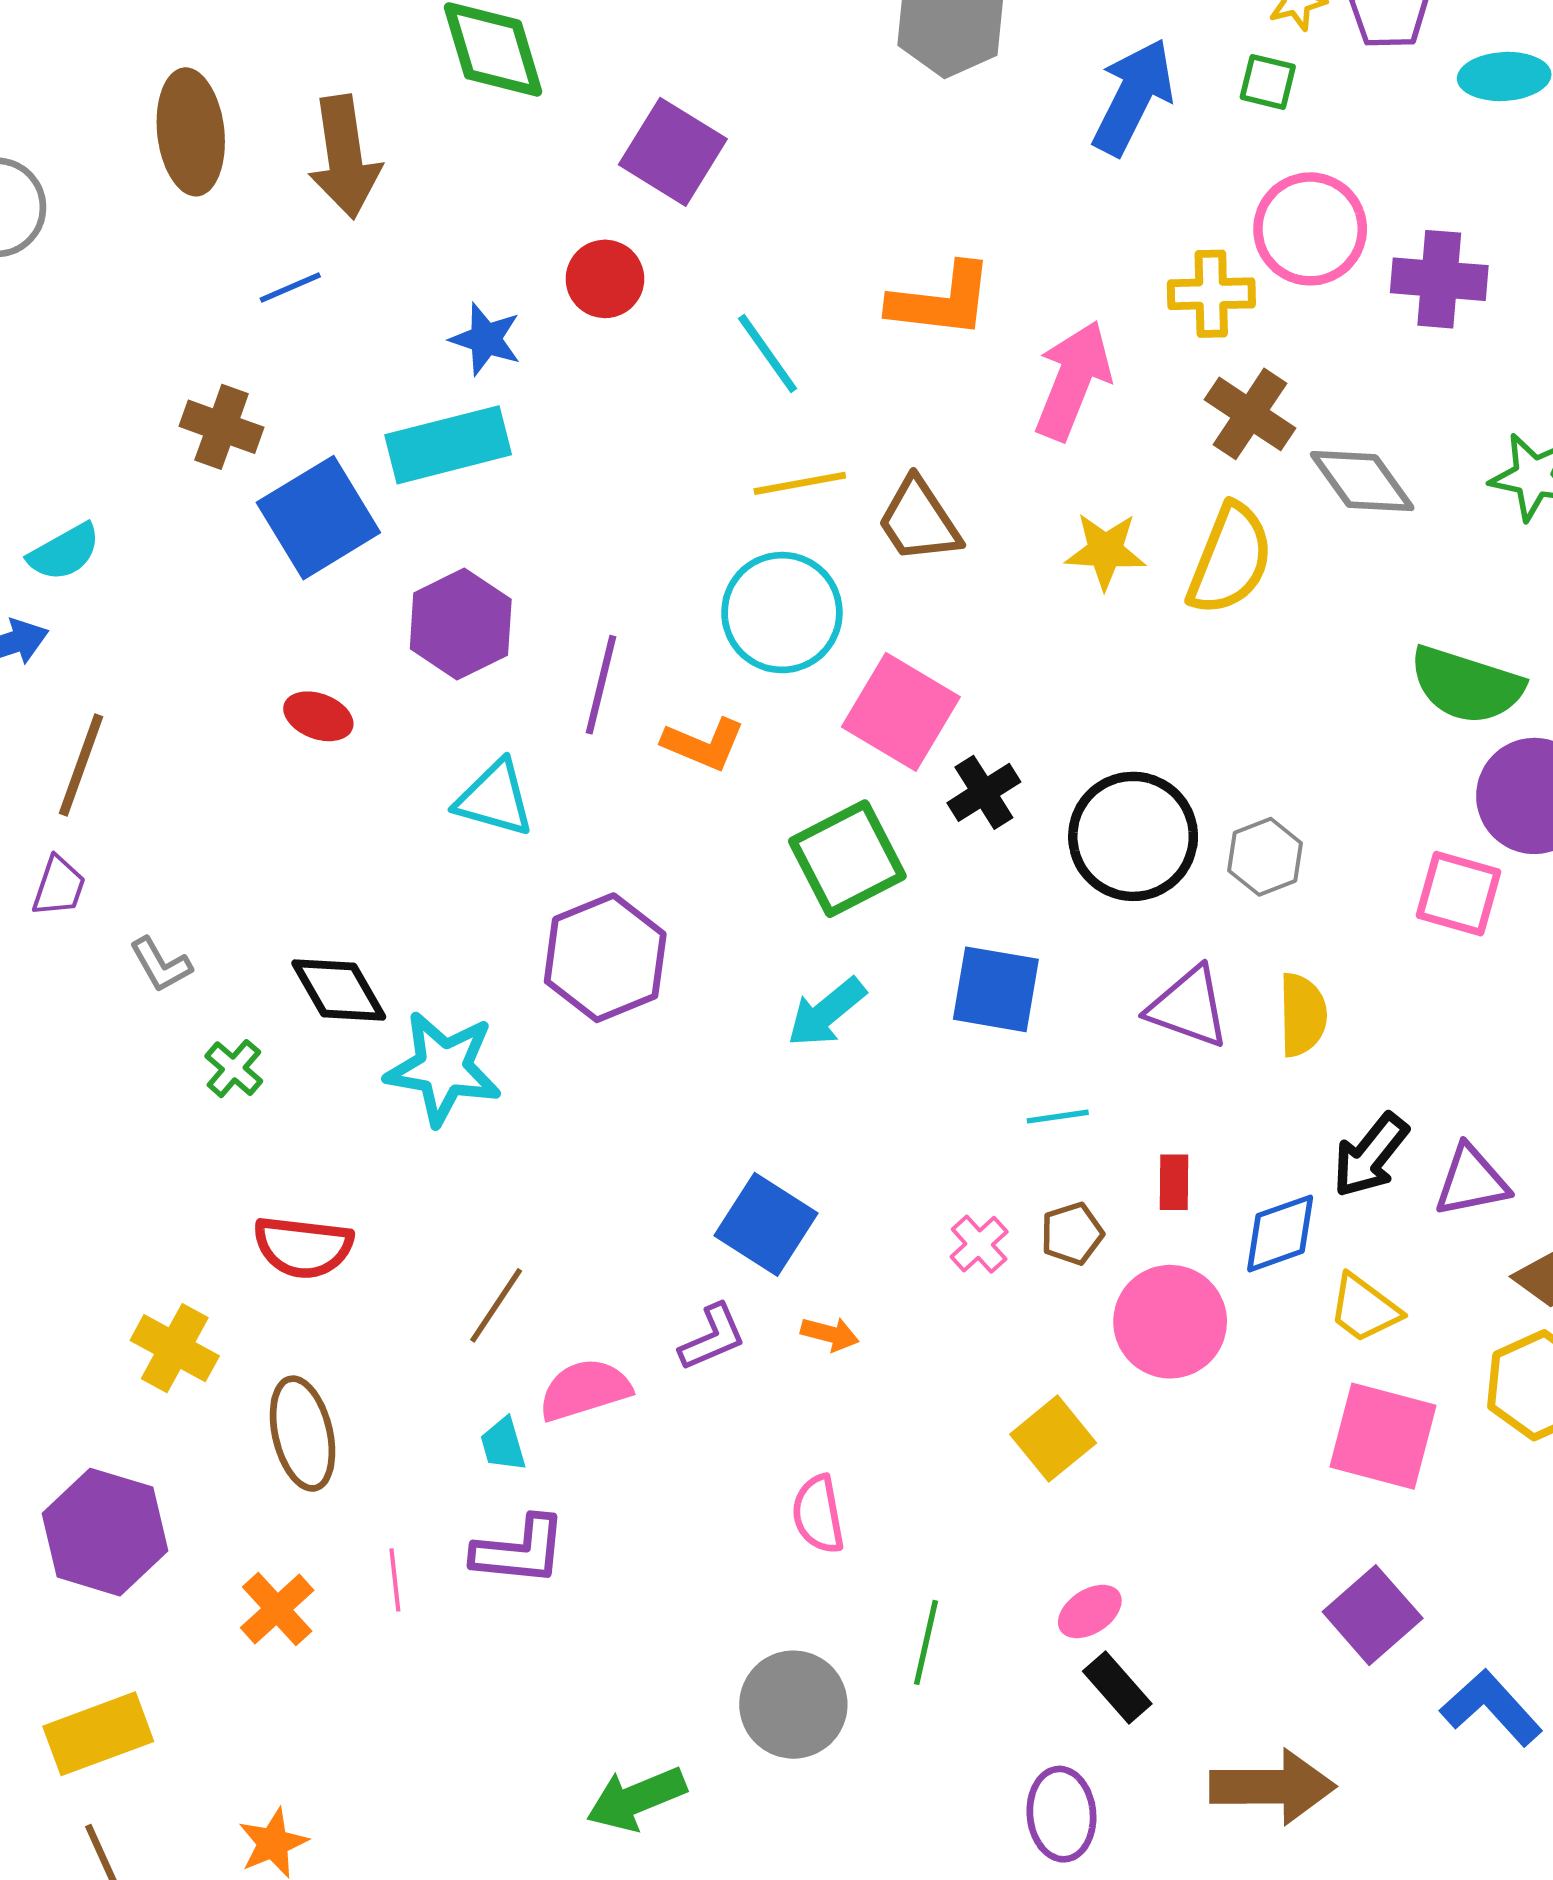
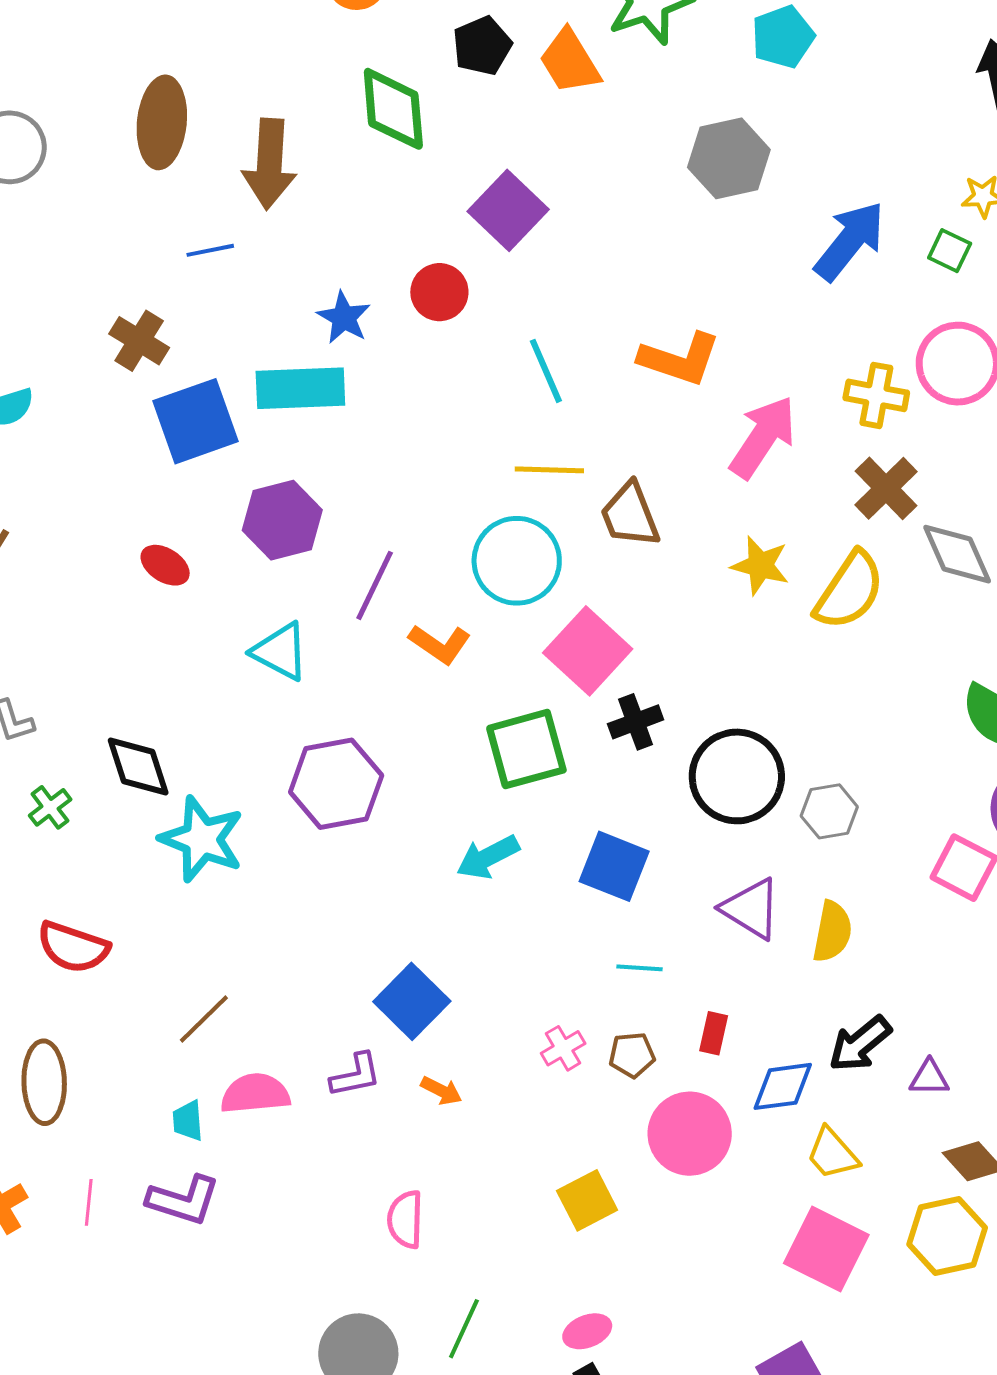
purple triangle: (1471, 1181) -> (929, 1078), size x0.7

